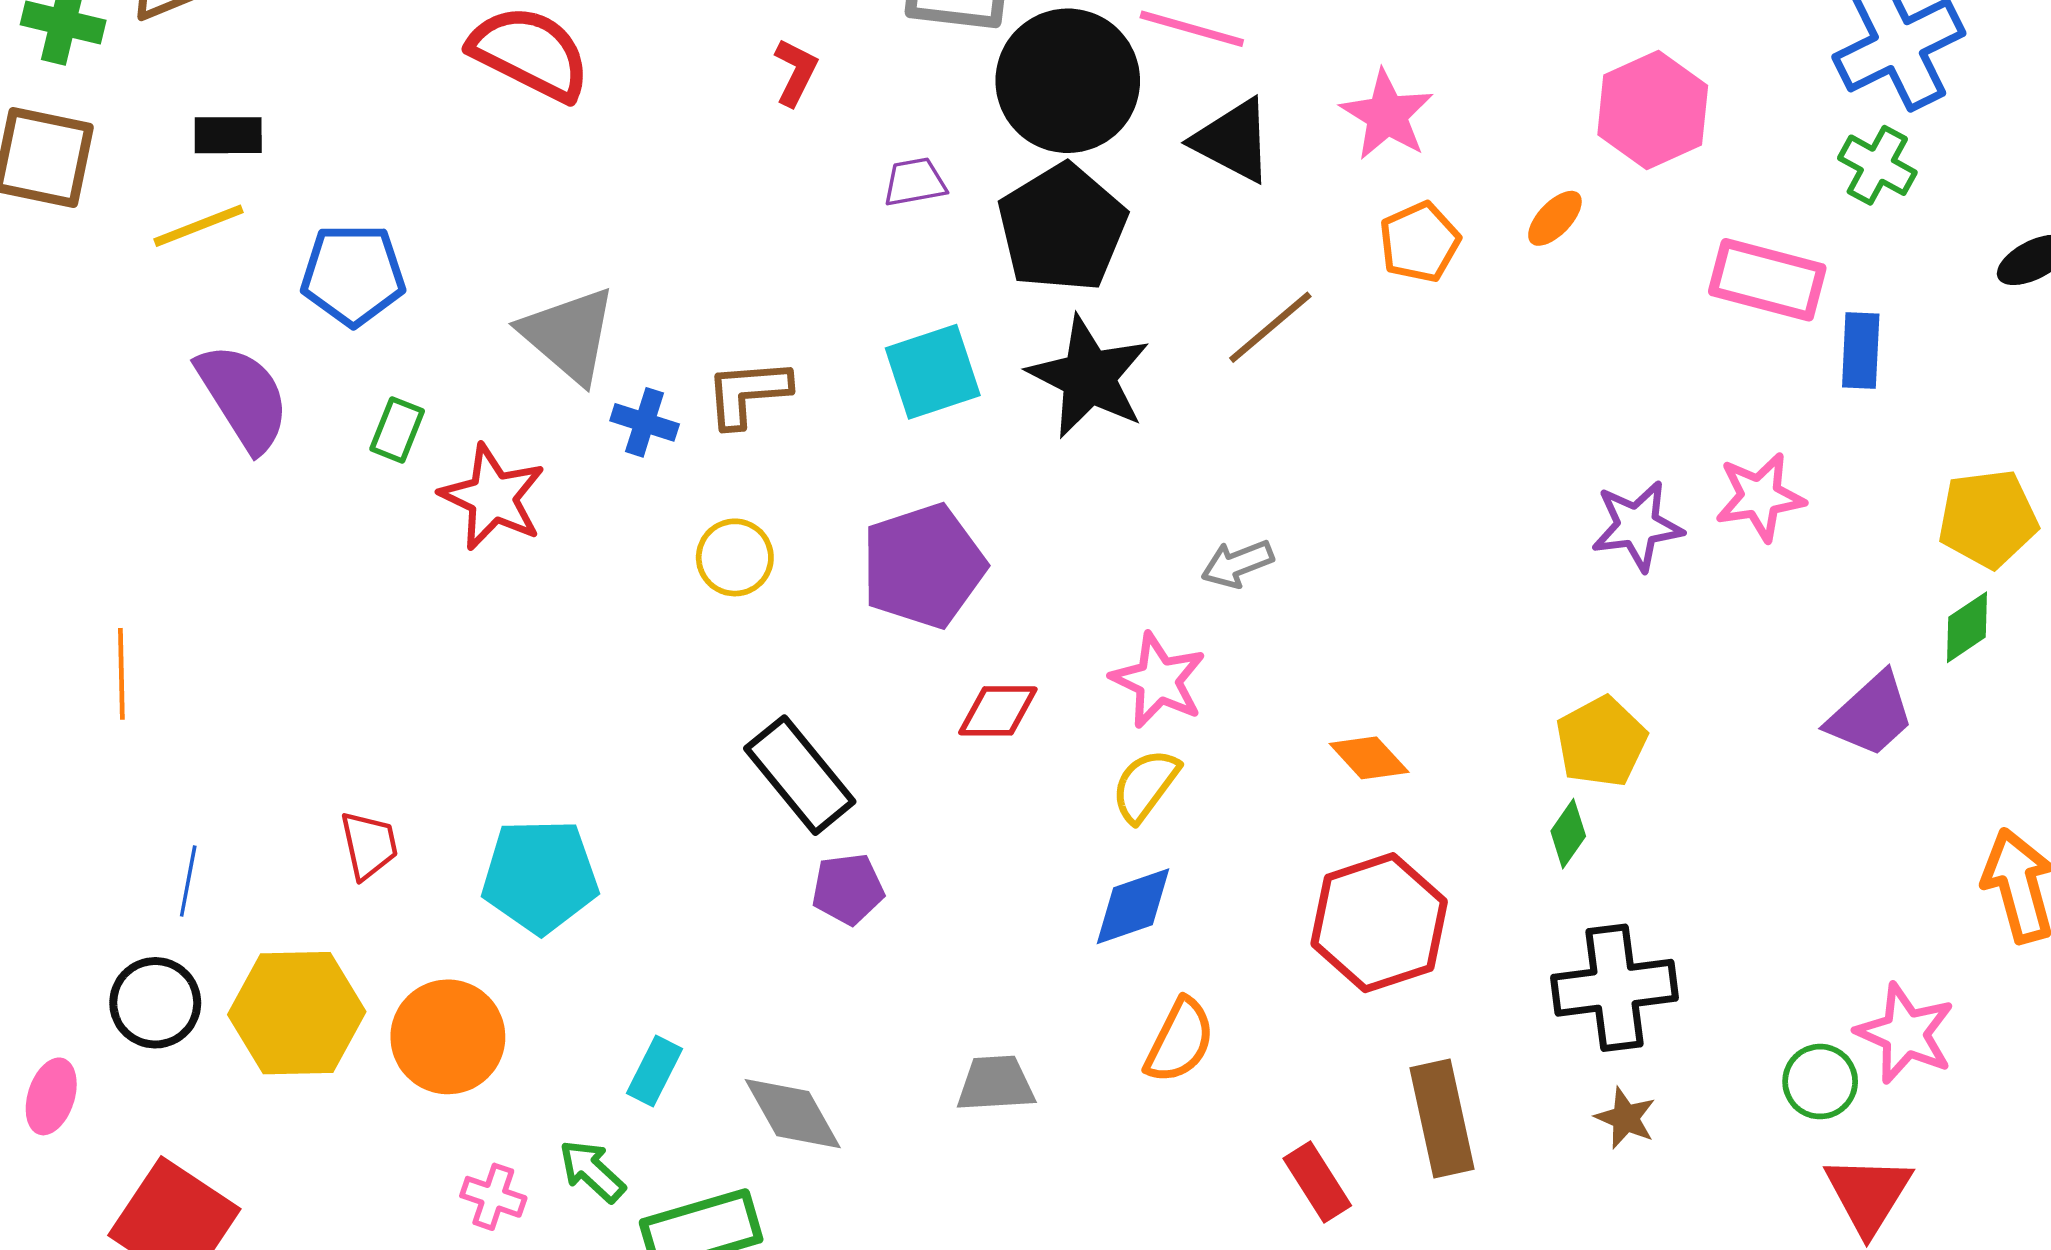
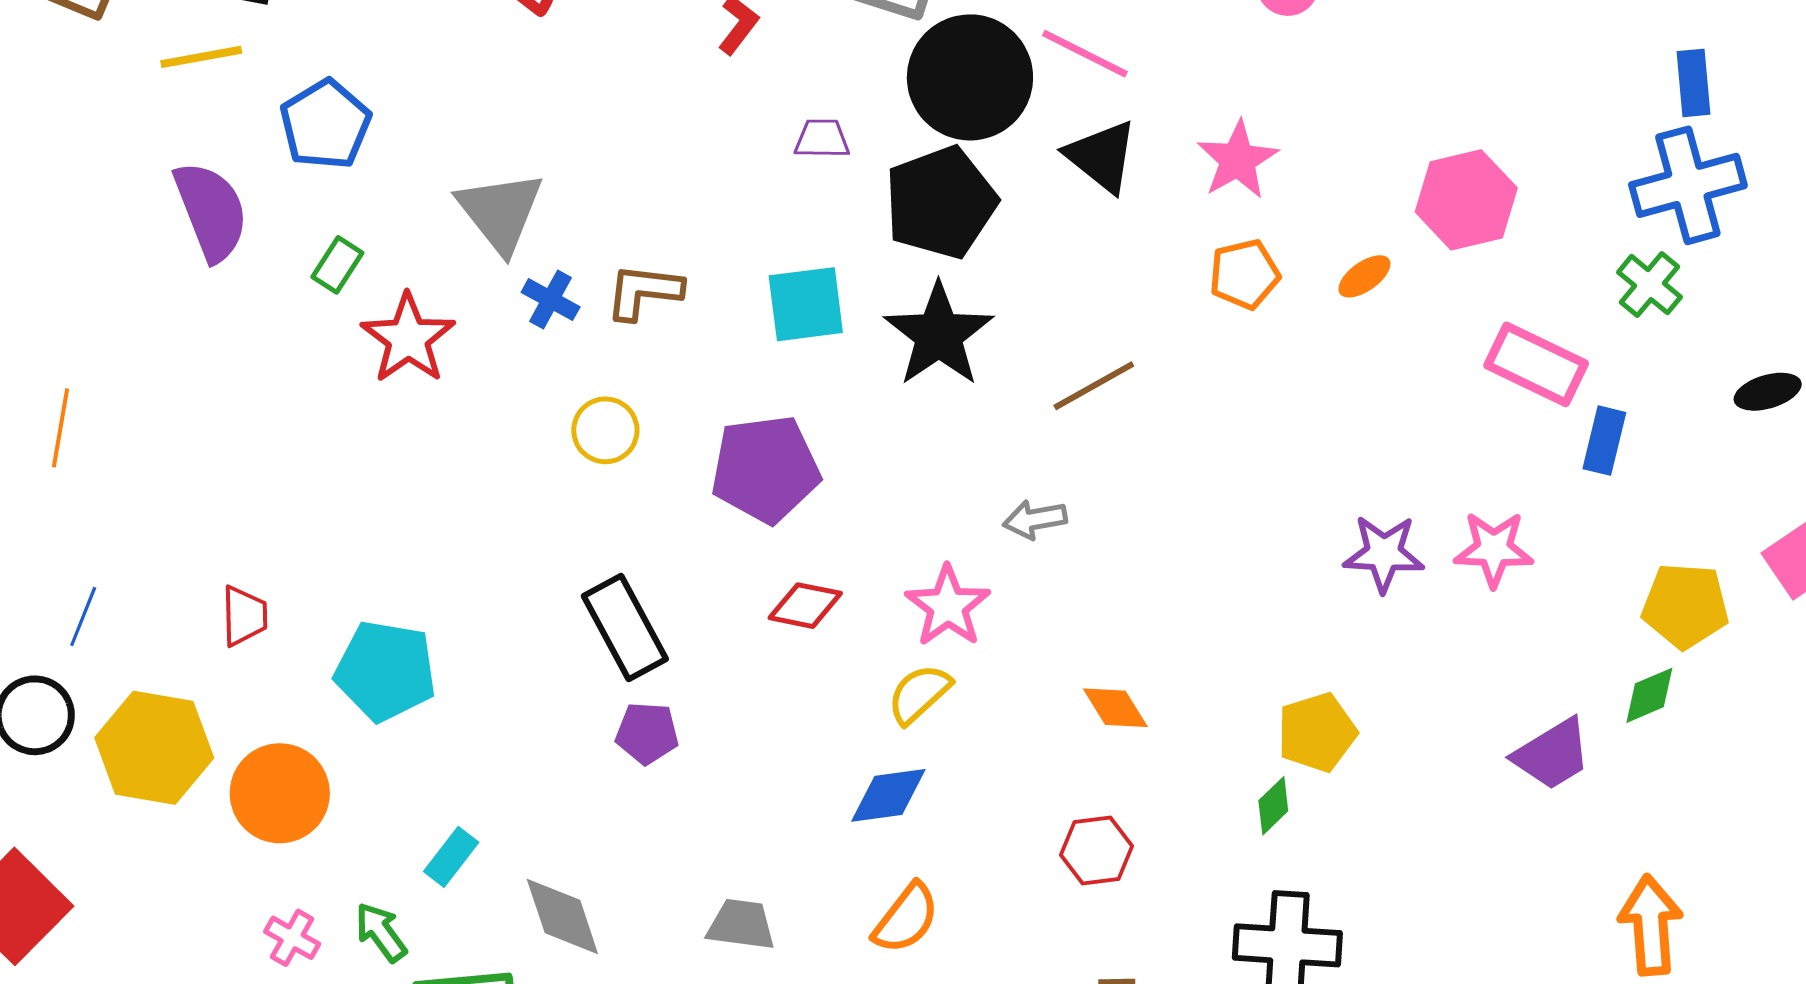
blue pentagon: (353, 275) -> (325, 124), turned 30
brown line: (1270, 327) -> (1094, 386), moved
red hexagon: (1379, 923) -> (1097, 850), size x0.6

